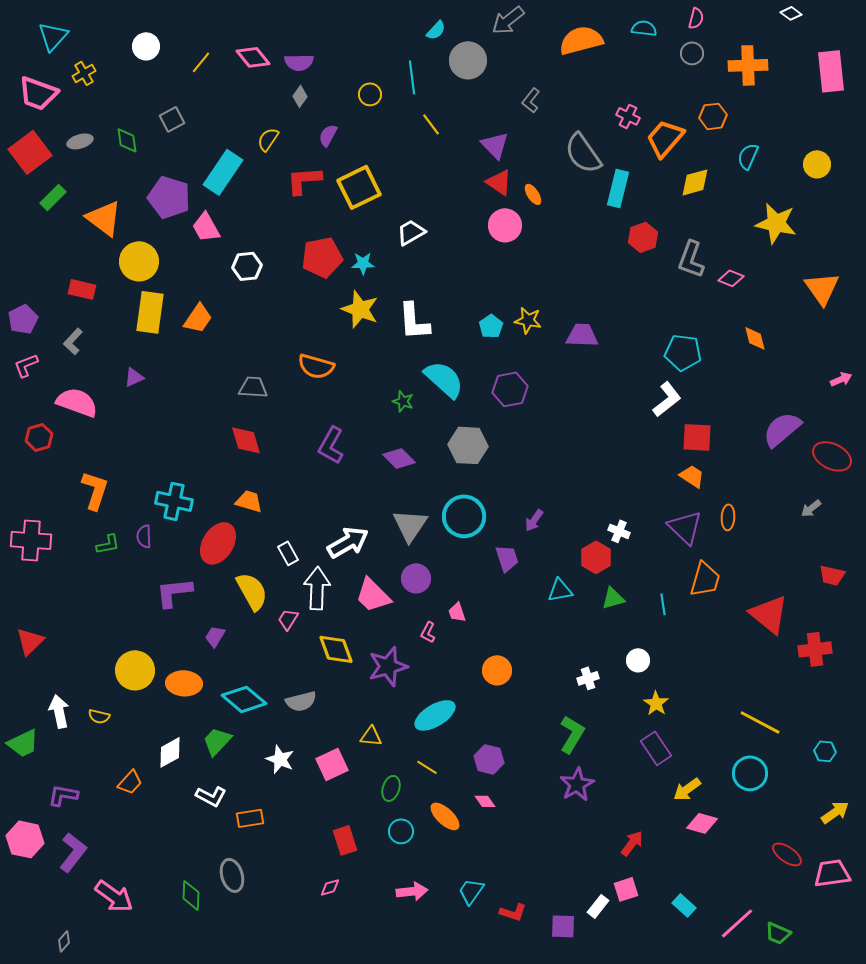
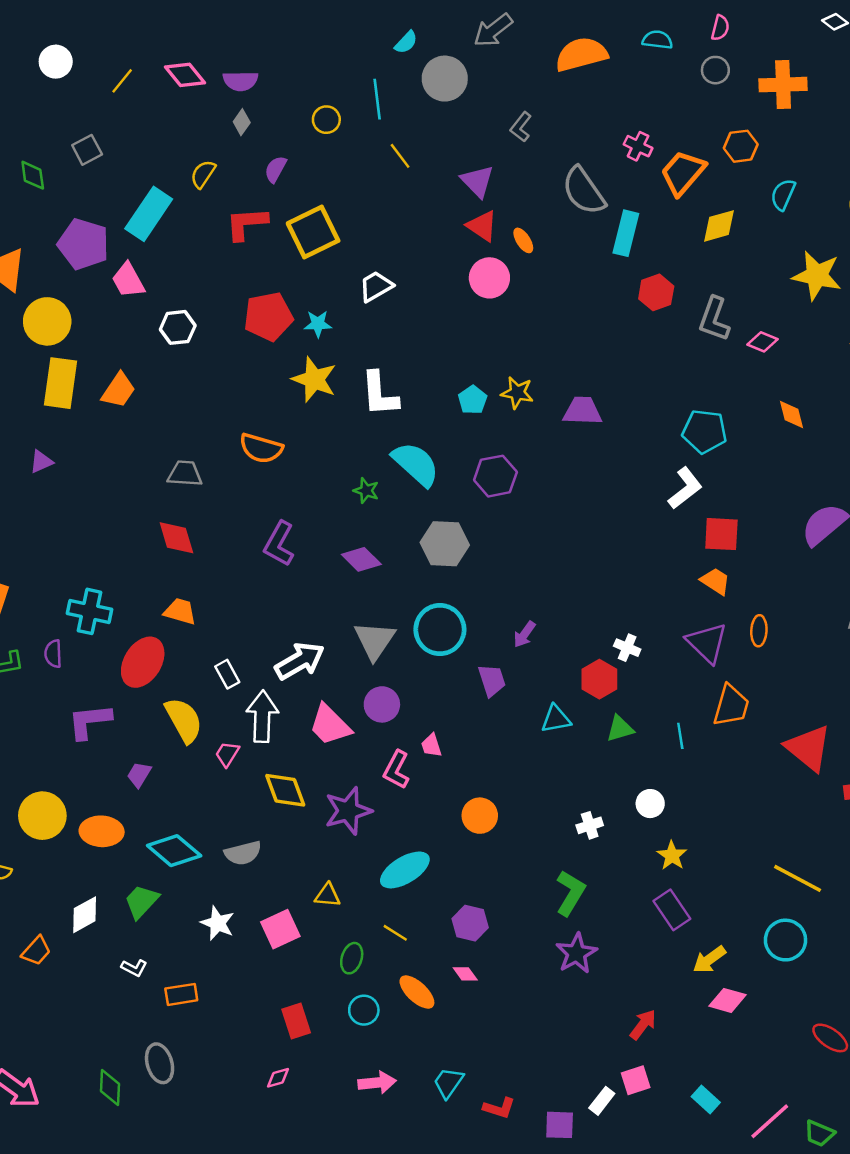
pink L-shape: (428, 632) -> (396, 770), size x1.5
white L-shape: (211, 796) -> (134, 968), size x0.7

